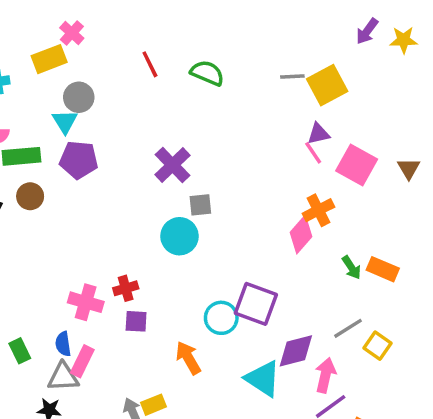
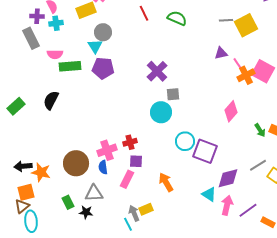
purple triangle: (318, 134) -> (221, 53), moved
brown circle: (30, 196) -> (76, 163), moved, size x1.6
orange cross: (318, 210) -> (246, 75), moved
pink cross: (86, 302) -> (107, 150), turned -36
cyan circle: (221, 318) -> (185, 141), moved
blue semicircle: (63, 344) -> (103, 167), moved
green rectangle: (20, 351) -> (68, 202), moved
pink rectangle: (82, 361) -> (127, 179), moved
pink arrow: (325, 375) -> (227, 205), moved
cyan triangle: (263, 379) -> (209, 194), size x0.7

